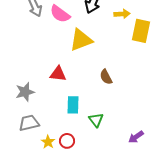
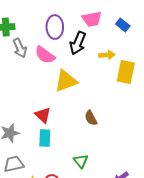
red triangle: (58, 74) -> (43, 115), turned 36
cyan rectangle: (73, 105) -> (45, 138), moved

